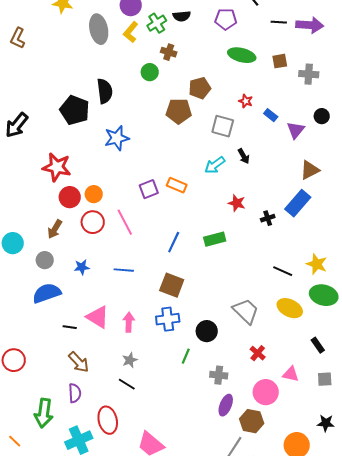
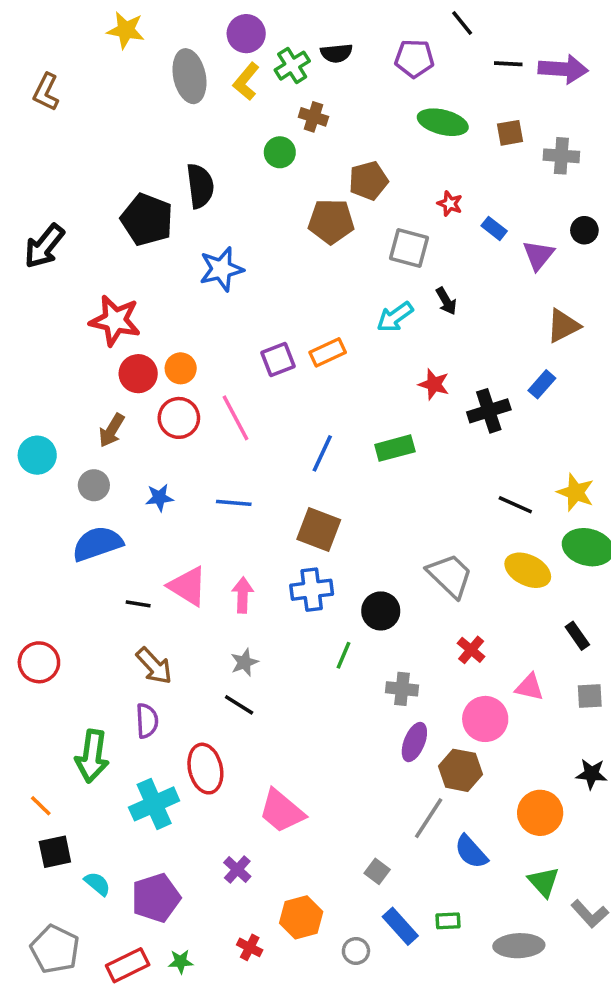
orange rectangle: (177, 185) -> (328, 352), turned -48
blue rectangle: (298, 203) -> (542, 384), size x0.6
black cross: (268, 218) -> (489, 411), size x1.6

